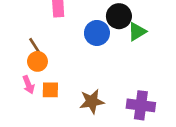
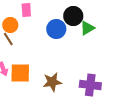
orange circle: (37, 61) -> (10, 25), moved
orange square: (50, 90) -> (20, 73), size x1.5

